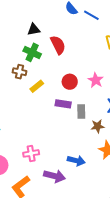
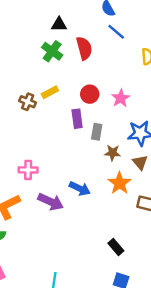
blue line: (91, 15) -> (116, 32), moved
brown cross: (19, 72) -> (28, 102), moved
purple rectangle: (63, 104) -> (77, 119), turned 63

